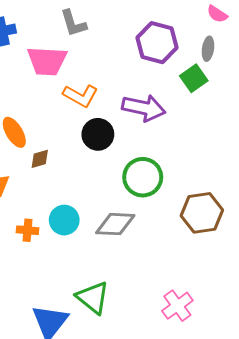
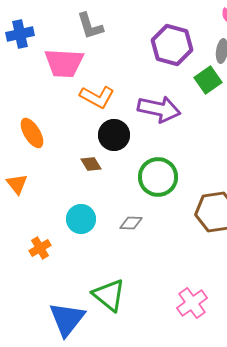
brown diamond: (40, 159) -> (91, 164), moved, turned 75
gray diamond: (115, 224) -> (131, 223), size x0.6
orange cross: (28, 230) -> (40, 248), moved, turned -35

